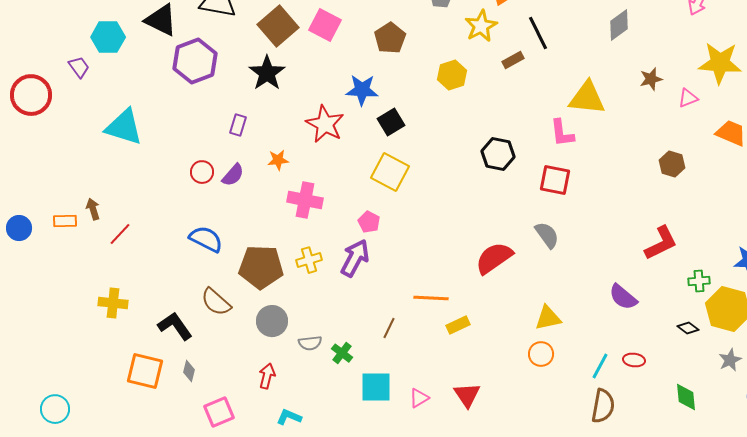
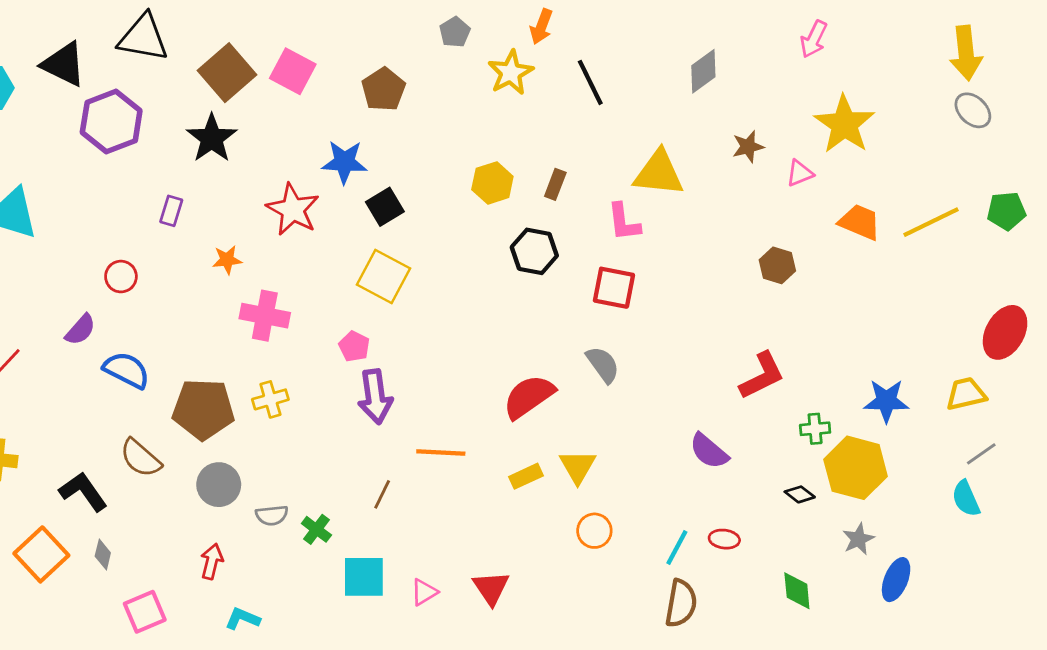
brown rectangle: (513, 60) -> (555, 184), moved, turned -40
yellow star: (720, 63) -> (844, 124), turned 30
yellow hexagon: (452, 75) -> (492, 183), moved
purple semicircle: (233, 175) -> (80, 330), moved
purple arrow: (355, 258) -> (375, 397), moved, turned 144
yellow triangle: (548, 318) -> (578, 466), moved, turned -48
yellow rectangle: (458, 325) -> (526, 476), moved
orange square: (145, 371) -> (41, 554), turned 33

